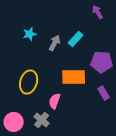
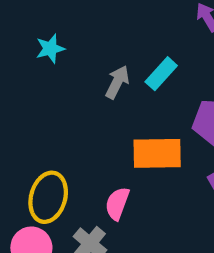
cyan star: (30, 34) -> (50, 49), moved
yellow ellipse: (29, 82) -> (48, 197), moved

